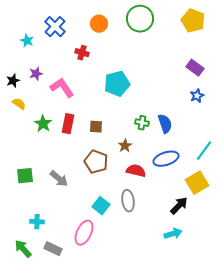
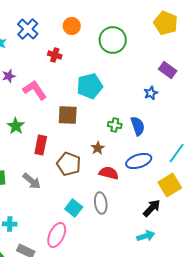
green circle: (140, 19) -> (113, 40), moved
blue star: (197, 96) -> (151, 93), moved
red rectangle: (68, 124) -> (41, 145), moved
brown square: (96, 127) -> (68, 115), moved, size x1.5

